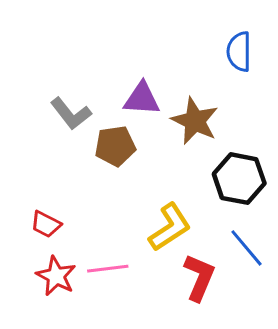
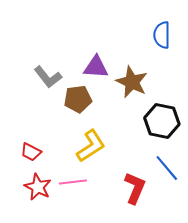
yellow L-shape: (170, 227) -> (91, 146), moved

